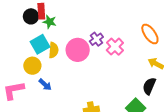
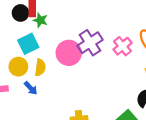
purple cross: (96, 39) -> (90, 43), size x1.6
pink cross: (115, 47) -> (123, 46), moved
yellow semicircle: (54, 50) -> (40, 68), moved

